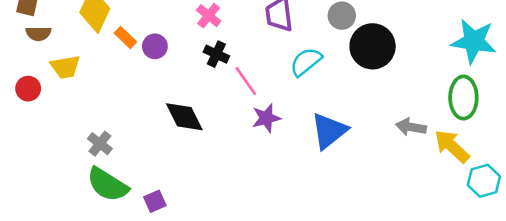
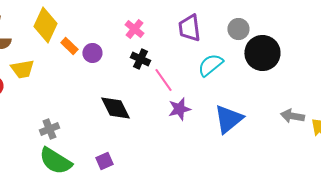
gray cross: (100, 144) -> (49, 129), turned 30
purple square: (155, 201) -> (104, 161), moved

